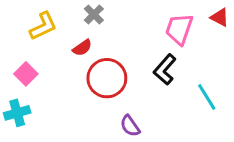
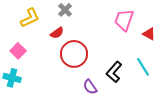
red triangle: (220, 17) -> (149, 34), moved
black L-shape: (165, 69) -> (114, 72), moved
cyan cross: (17, 113) -> (12, 78), turned 30

